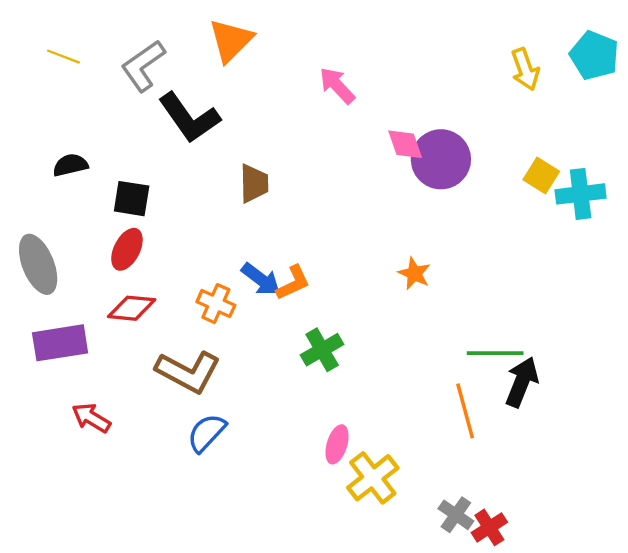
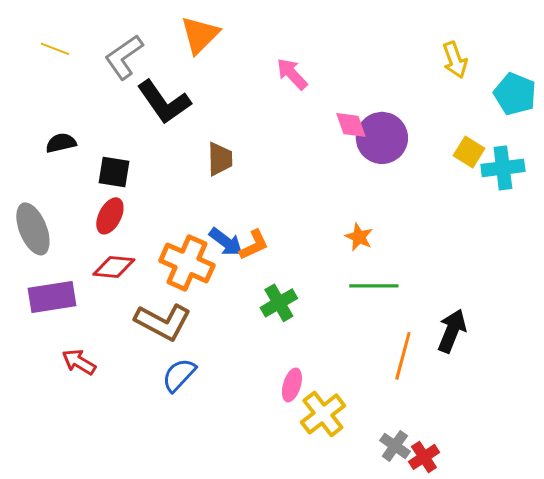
cyan pentagon: (594, 55) -> (515, 94), moved
orange cross: (216, 304) -> (187, 263), size x1.6
green line: (495, 353) -> (374, 286), moved
orange line: (465, 411) -> (403, 356), turned 30

